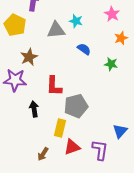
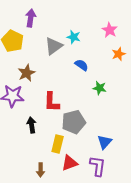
gray triangle: (56, 30) -> (54, 46), turned -30
green star: (111, 64) -> (100, 88), moved
blue triangle: (120, 131) -> (105, 142), moved
brown arrow: (43, 154) -> (41, 170), turned -32

